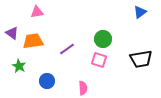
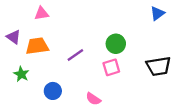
pink square: (99, 60) -> (111, 67), turned -35
pink semicircle: (83, 88) -> (93, 99), turned 128

